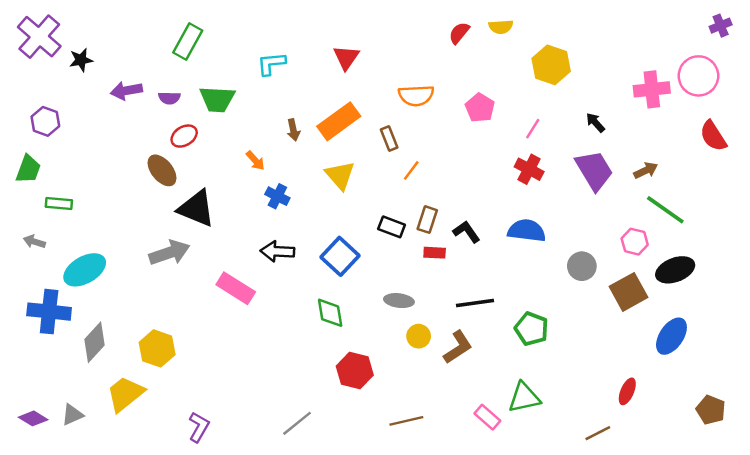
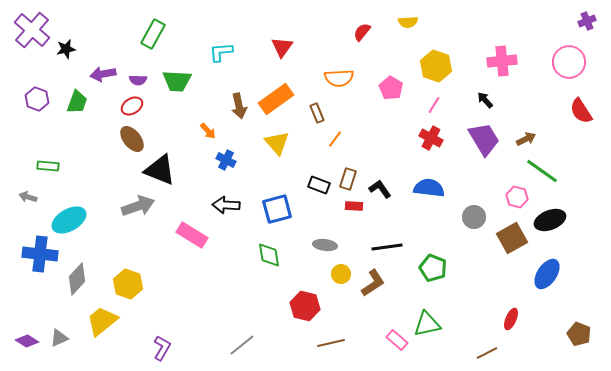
red semicircle: (459, 33) -> (362, 32), moved
yellow hexagon: (551, 65) -> (436, 66), moved
pink cross: (652, 89) -> (502, 61), moved
brown arrow: (293, 130) -> (239, 106), size x1.4
red ellipse: (184, 136) -> (132, 106), moved
green trapezoid: (28, 169) -> (77, 102), moved
blue square: (340, 256) -> (277, 209), turned 32
red hexagon: (355, 371) -> (305, 306), moved

